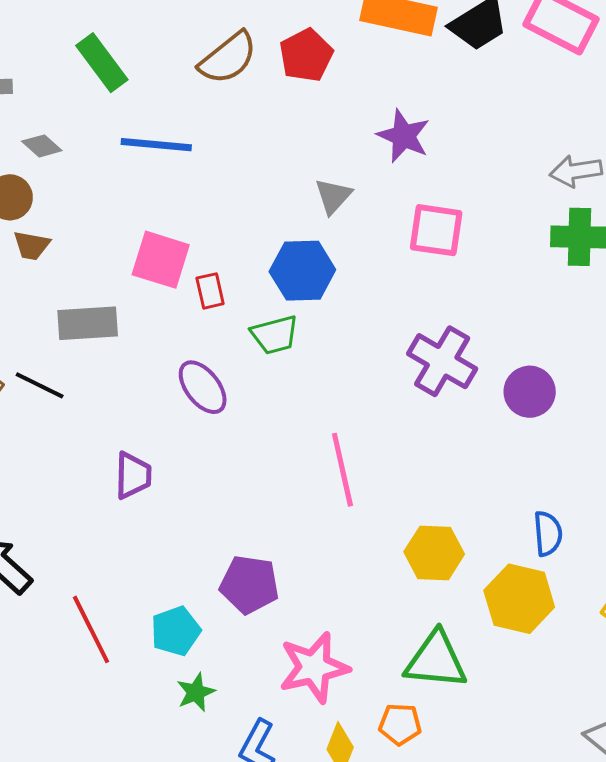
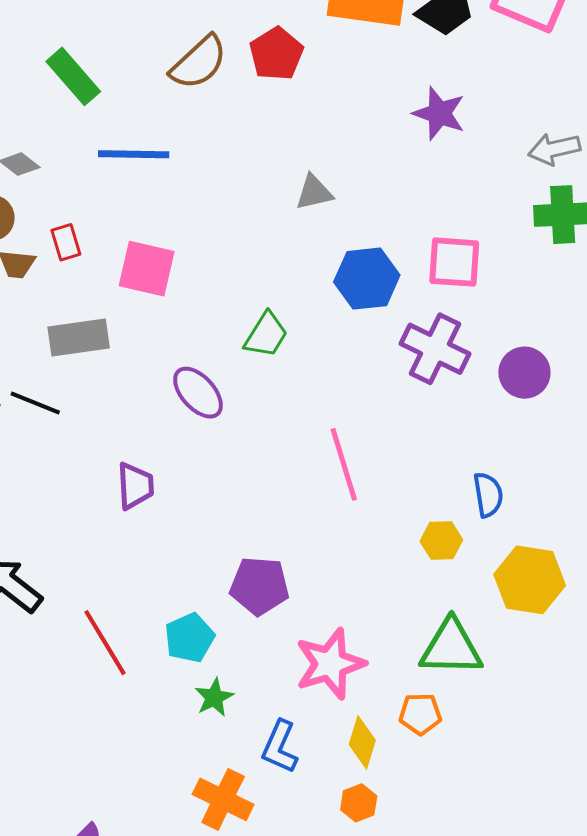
purple star: (404, 136) -> (439, 113), moved
gray triangle: (333, 196) -> (314, 192), turned 39
pink square: (436, 230) -> (454, 262), moved
blue hexagon: (302, 271) -> (367, 279), moved
red rectangle: (210, 291) -> (66, 242), moved
green trapezoid: (275, 335) -> (266, 335), turned -39
blue semicircle: (548, 534) -> (488, 495), moved
yellow hexagon: (434, 553) -> (441, 541), size x0.7

